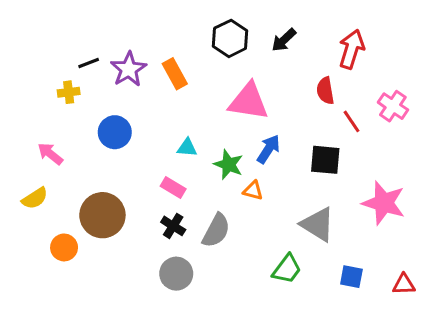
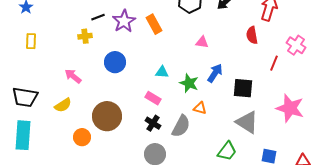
pink triangle: (248, 101) -> (202, 42), size x0.5
red line: (351, 121) -> (274, 63), moved, turned 56
black square: (325, 160) -> (243, 88), moved
orange triangle: (253, 191) -> (200, 108), moved

